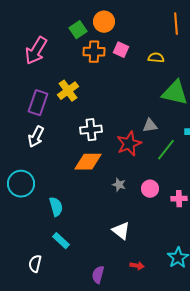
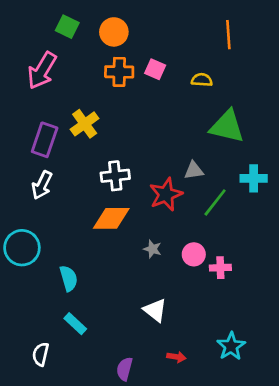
orange circle: (104, 22) -> (114, 32), moved
green square: (78, 30) -> (67, 27), moved, turned -30
pink cross: (179, 199) -> (220, 268), moved

